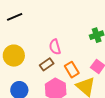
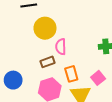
yellow circle: (14, 56) -> (45, 28), moved

